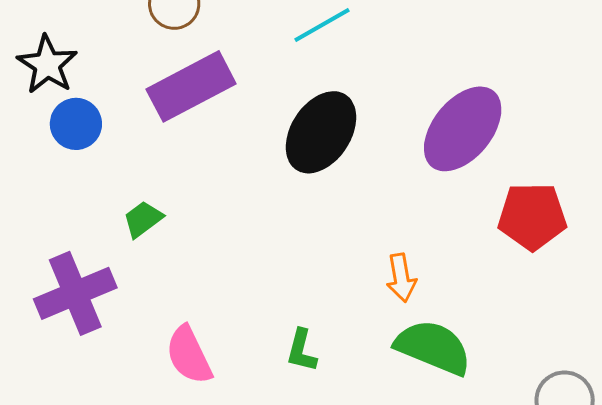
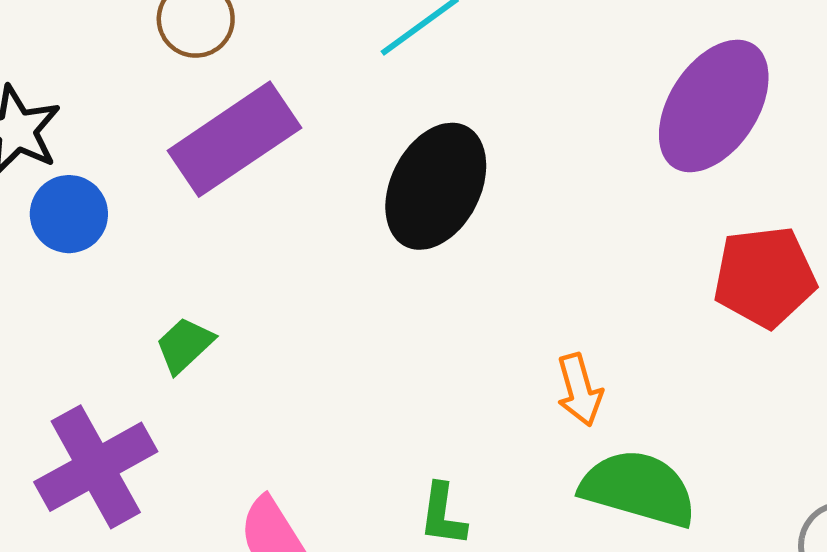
purple ellipse: (463, 129) -> (714, 106), moved

